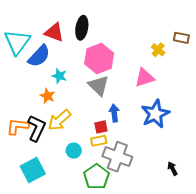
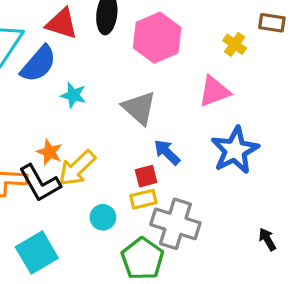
pink hexagon: (99, 58) -> (157, 38), moved
orange star: (47, 96) -> (49, 152), moved
blue arrow: (114, 113) -> (167, 152), turned -36
black L-shape: (37, 128) -> (40, 183), turned 128

